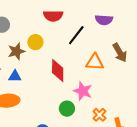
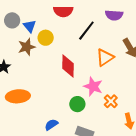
orange triangle: (95, 62) -> (105, 58), turned -36
blue triangle: (15, 76) -> (30, 26), moved, turned 48
orange cross: (99, 115) -> (111, 101), moved

